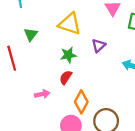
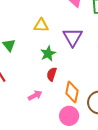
yellow triangle: (70, 24) -> (41, 25), size x0.7
purple triangle: (99, 46) -> (73, 37), size x1.5

